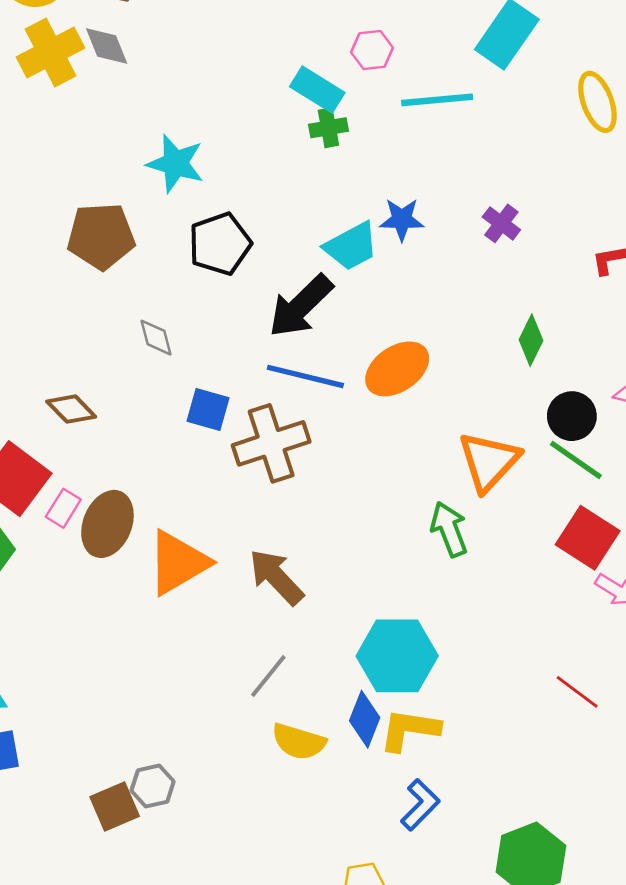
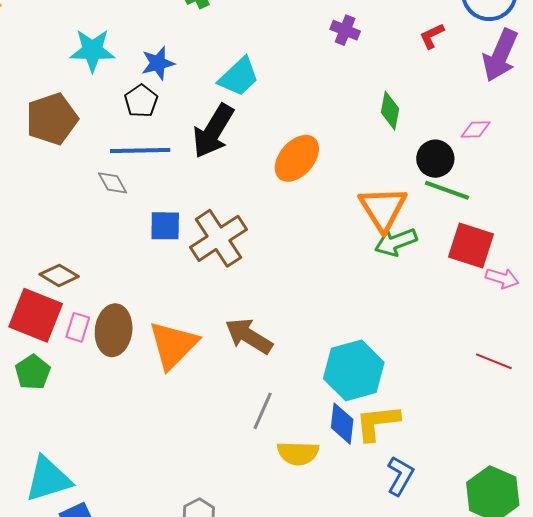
blue star: (402, 219) -> (158, 63), moved
black pentagon: (220, 244) -> (141, 101), size x0.7
blue line: (305, 376) -> (140, 151), moved
brown diamond: (71, 409) -> (59, 275), moved
green arrow: (449, 529) -> (396, 242), moved, turned -75

